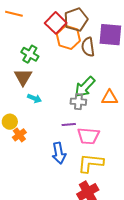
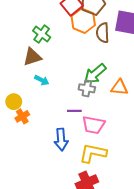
brown triangle: (23, 77) -> (32, 57), turned 36

